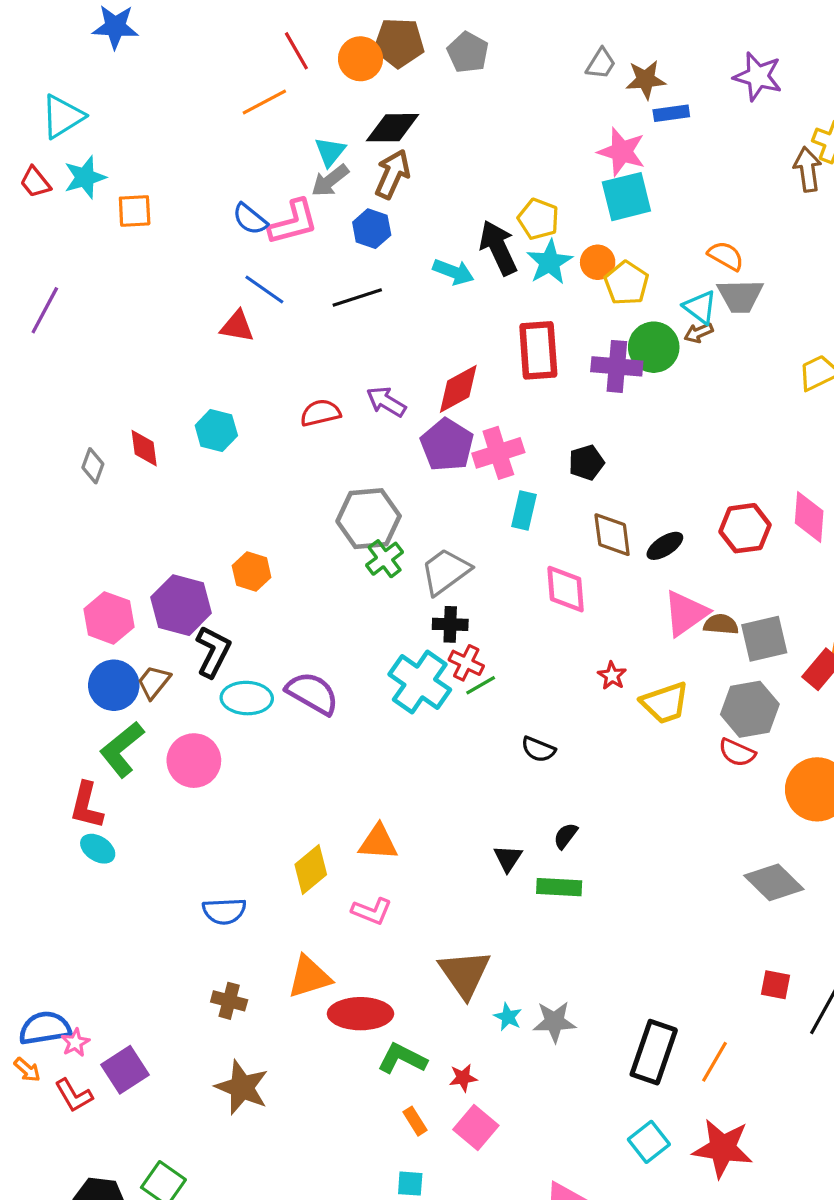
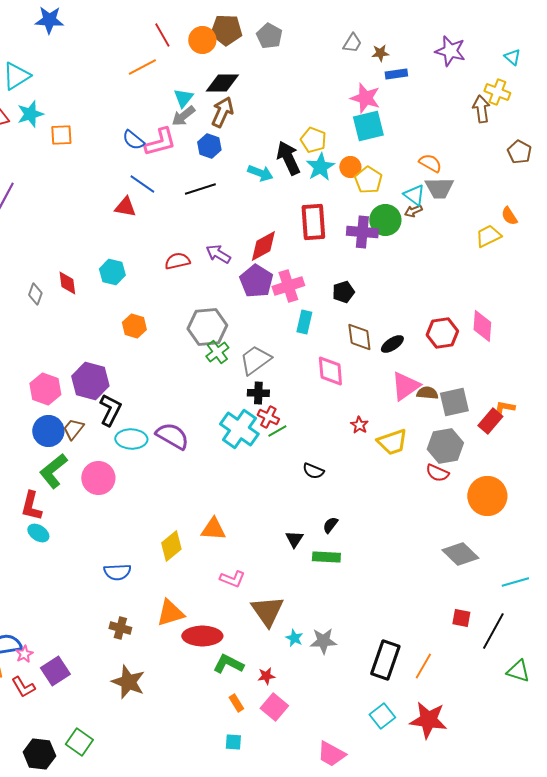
brown star: (646, 80) -> (380, 53), size x0.7
orange hexagon: (252, 571) -> (134, 326), moved
pink L-shape: (372, 911) -> (232, 579), moved

